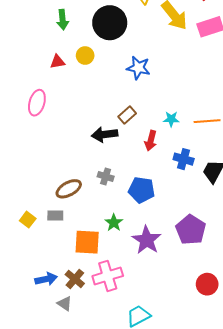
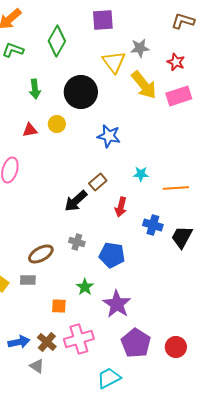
cyan star: (171, 119) -> (141, 174), moved
black arrow: (105, 134) -> (76, 201), turned -35
purple pentagon: (191, 230) -> (136, 343), moved
orange square: (87, 242) -> (59, 306), size x0.6

